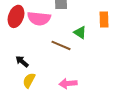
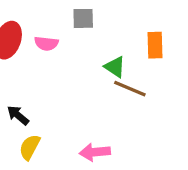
pink semicircle: (39, 18) -> (46, 43), size x0.6
brown line: (61, 45) -> (130, 89), moved

